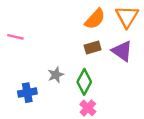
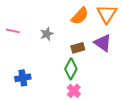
brown rectangle: (93, 47) -> (78, 48), moved
gray star: (56, 75) -> (47, 34), moved

